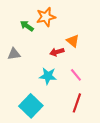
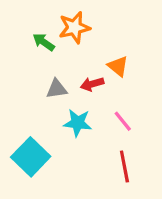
gray triangle: (14, 54) -> (57, 89), moved
red line: (77, 103) -> (124, 166), turned -30
cyan square: (31, 106) -> (31, 157), moved

